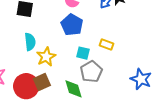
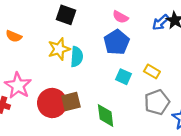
cyan semicircle: (30, 42) -> (77, 57), moved
yellow star: (46, 57) -> (59, 49), moved
gray pentagon: (91, 72) -> (157, 102), moved

